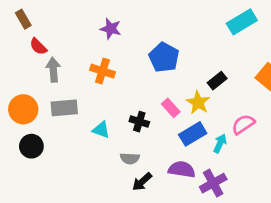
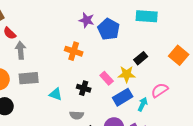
cyan rectangle: (242, 22) -> (147, 16), moved, turned 35
purple star: (111, 29) -> (87, 20), moved
blue pentagon: (164, 57) -> (109, 29), moved
orange cross: (102, 71) -> (74, 51), moved
yellow star: (198, 102) -> (127, 74), turned -30

